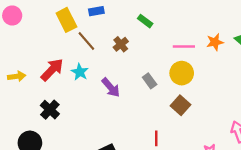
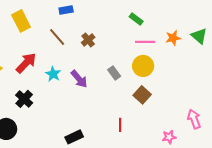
yellow rectangle: (66, 20) -> (21, 21), moved
green rectangle: (145, 21) -> (136, 19), moved
cyan star: (80, 72) -> (53, 74), moved

